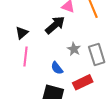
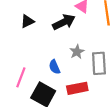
pink line: (25, 57) -> (21, 77), moved

